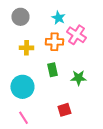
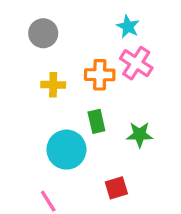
cyan star: (58, 18) -> (128, 27), moved
cyan circle: (22, 87) -> (66, 150), moved

